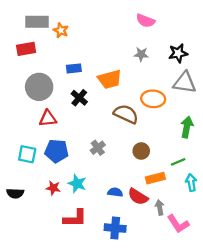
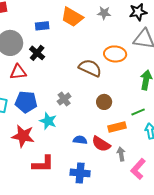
orange trapezoid: (110, 79) -> (72, 17), moved, turned 45
black cross: (79, 98) -> (37, 53), moved
cyan star: (77, 184) -> (48, 121), moved
red star: (53, 188) -> (23, 136), size x1.6
pink L-shape: (178, 224) -> (138, 169), turned 75

